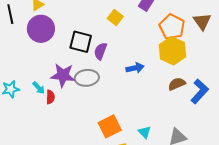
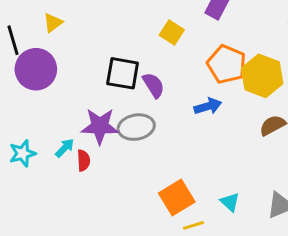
orange pentagon: (172, 27) -> (227, 64), moved
purple circle: (41, 29) -> (36, 69), moved
purple semicircle: (100, 51) -> (154, 85), turned 132
cyan arrow: (39, 88) -> (65, 148), turned -88

